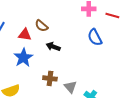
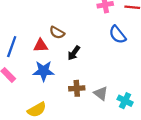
black arrow: (53, 47) -> (74, 53), turned -64
blue star: (23, 58) -> (44, 71), turned -30

